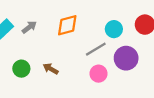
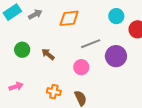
cyan circle: (114, 29) -> (116, 16), moved
pink circle: (99, 74) -> (81, 67), moved

